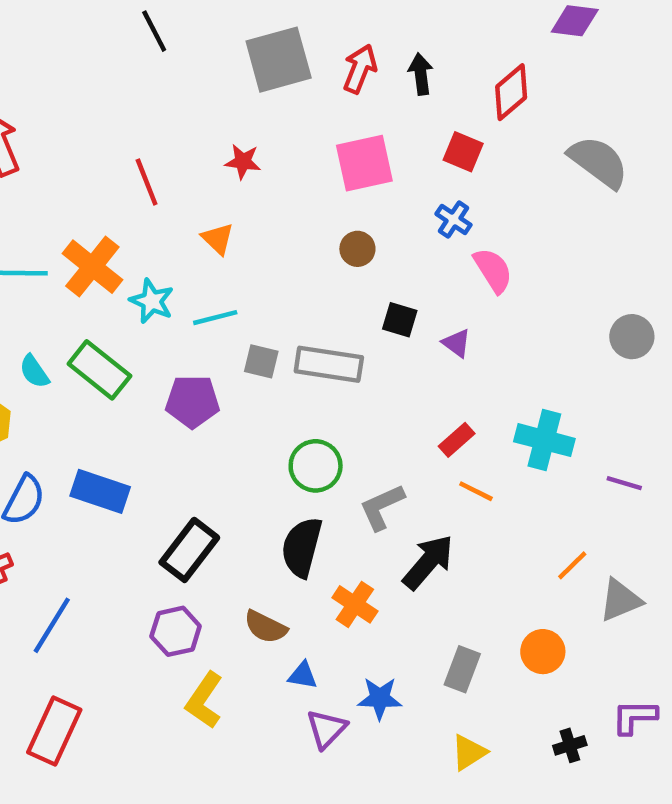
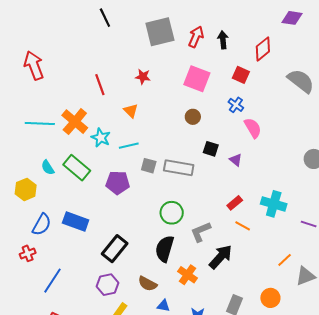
pink square: (364, 163) -> (197, 79), turned 32

